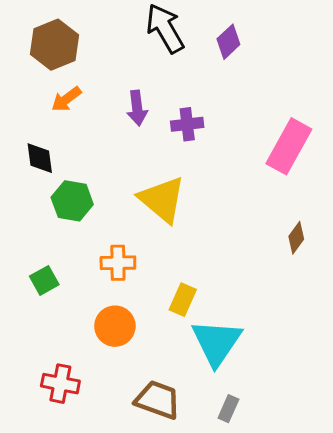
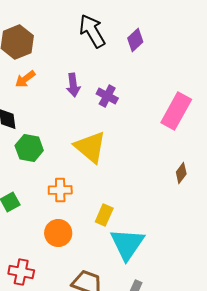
purple cross: (187, 124) -> (107, 96), turned 35

